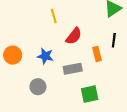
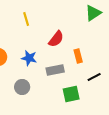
yellow line: (54, 16) -> (26, 19), moved
black line: (114, 40) -> (94, 77), moved, turned 56

